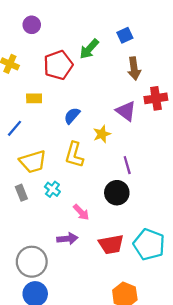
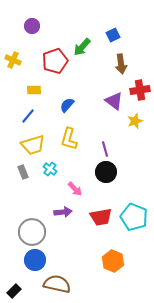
blue line: (14, 128) -> (28, 116), moved
yellow star: (102, 134) -> (135, 121), moved
purple line: (127, 165) -> (105, 149), moved

